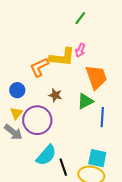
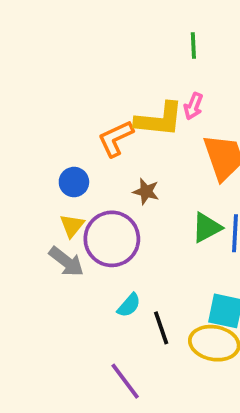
green line: (80, 18) -> (193, 46), turned -40
green triangle: (85, 101) -> (207, 228), moved
cyan semicircle: (46, 155) -> (129, 305), size x0.6

